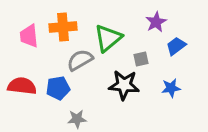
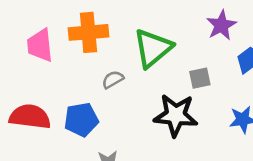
gray semicircle: (80, 60) -> (113, 80), size x0.6

